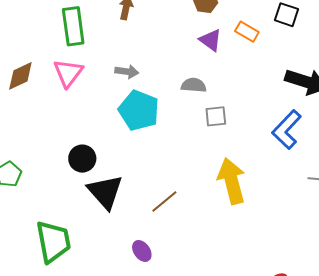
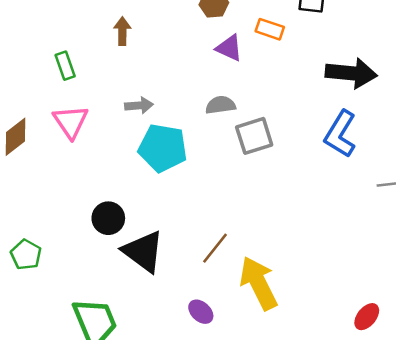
green rectangle: (73, 26) -> (65, 66), size x0.6
gray square: (216, 116) -> (254, 136), size x1.4
yellow arrow: (232, 181) -> (259, 283), moved

